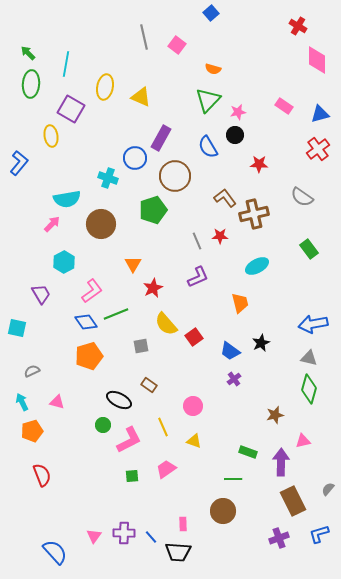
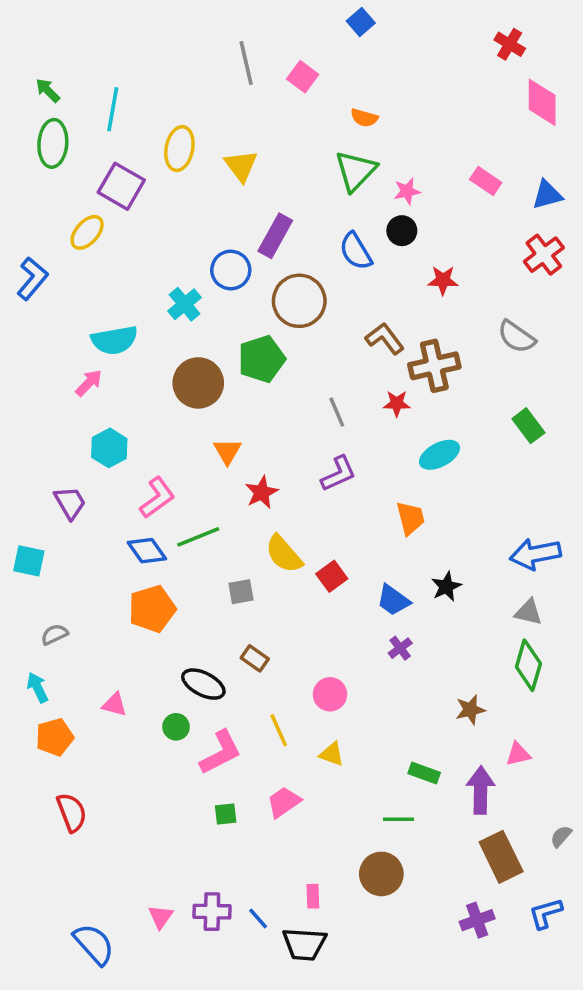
yellow triangle: (141, 97) -> (241, 166), turned 30
yellow ellipse: (51, 136) -> (87, 232), turned 50
cyan cross: (108, 178) -> (185, 304), turned 30
brown circle: (101, 224) -> (198, 383), moved
red star: (220, 236) -> (397, 403), moved
pink triangle: (57, 402) -> (114, 705), moved

